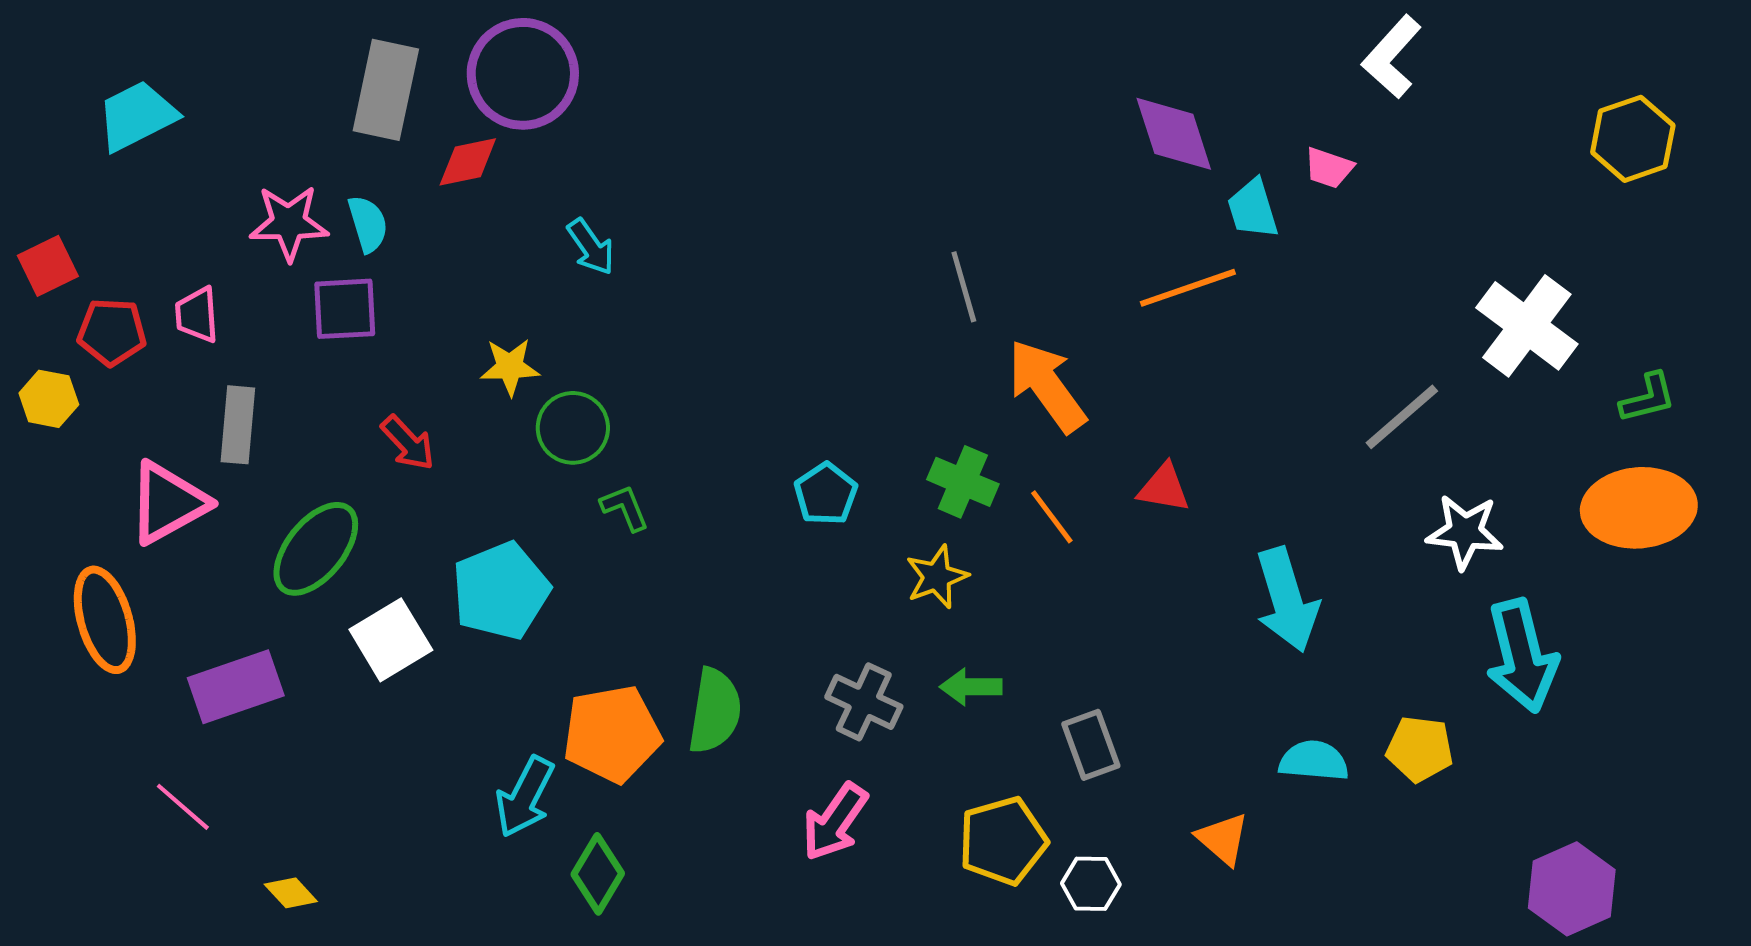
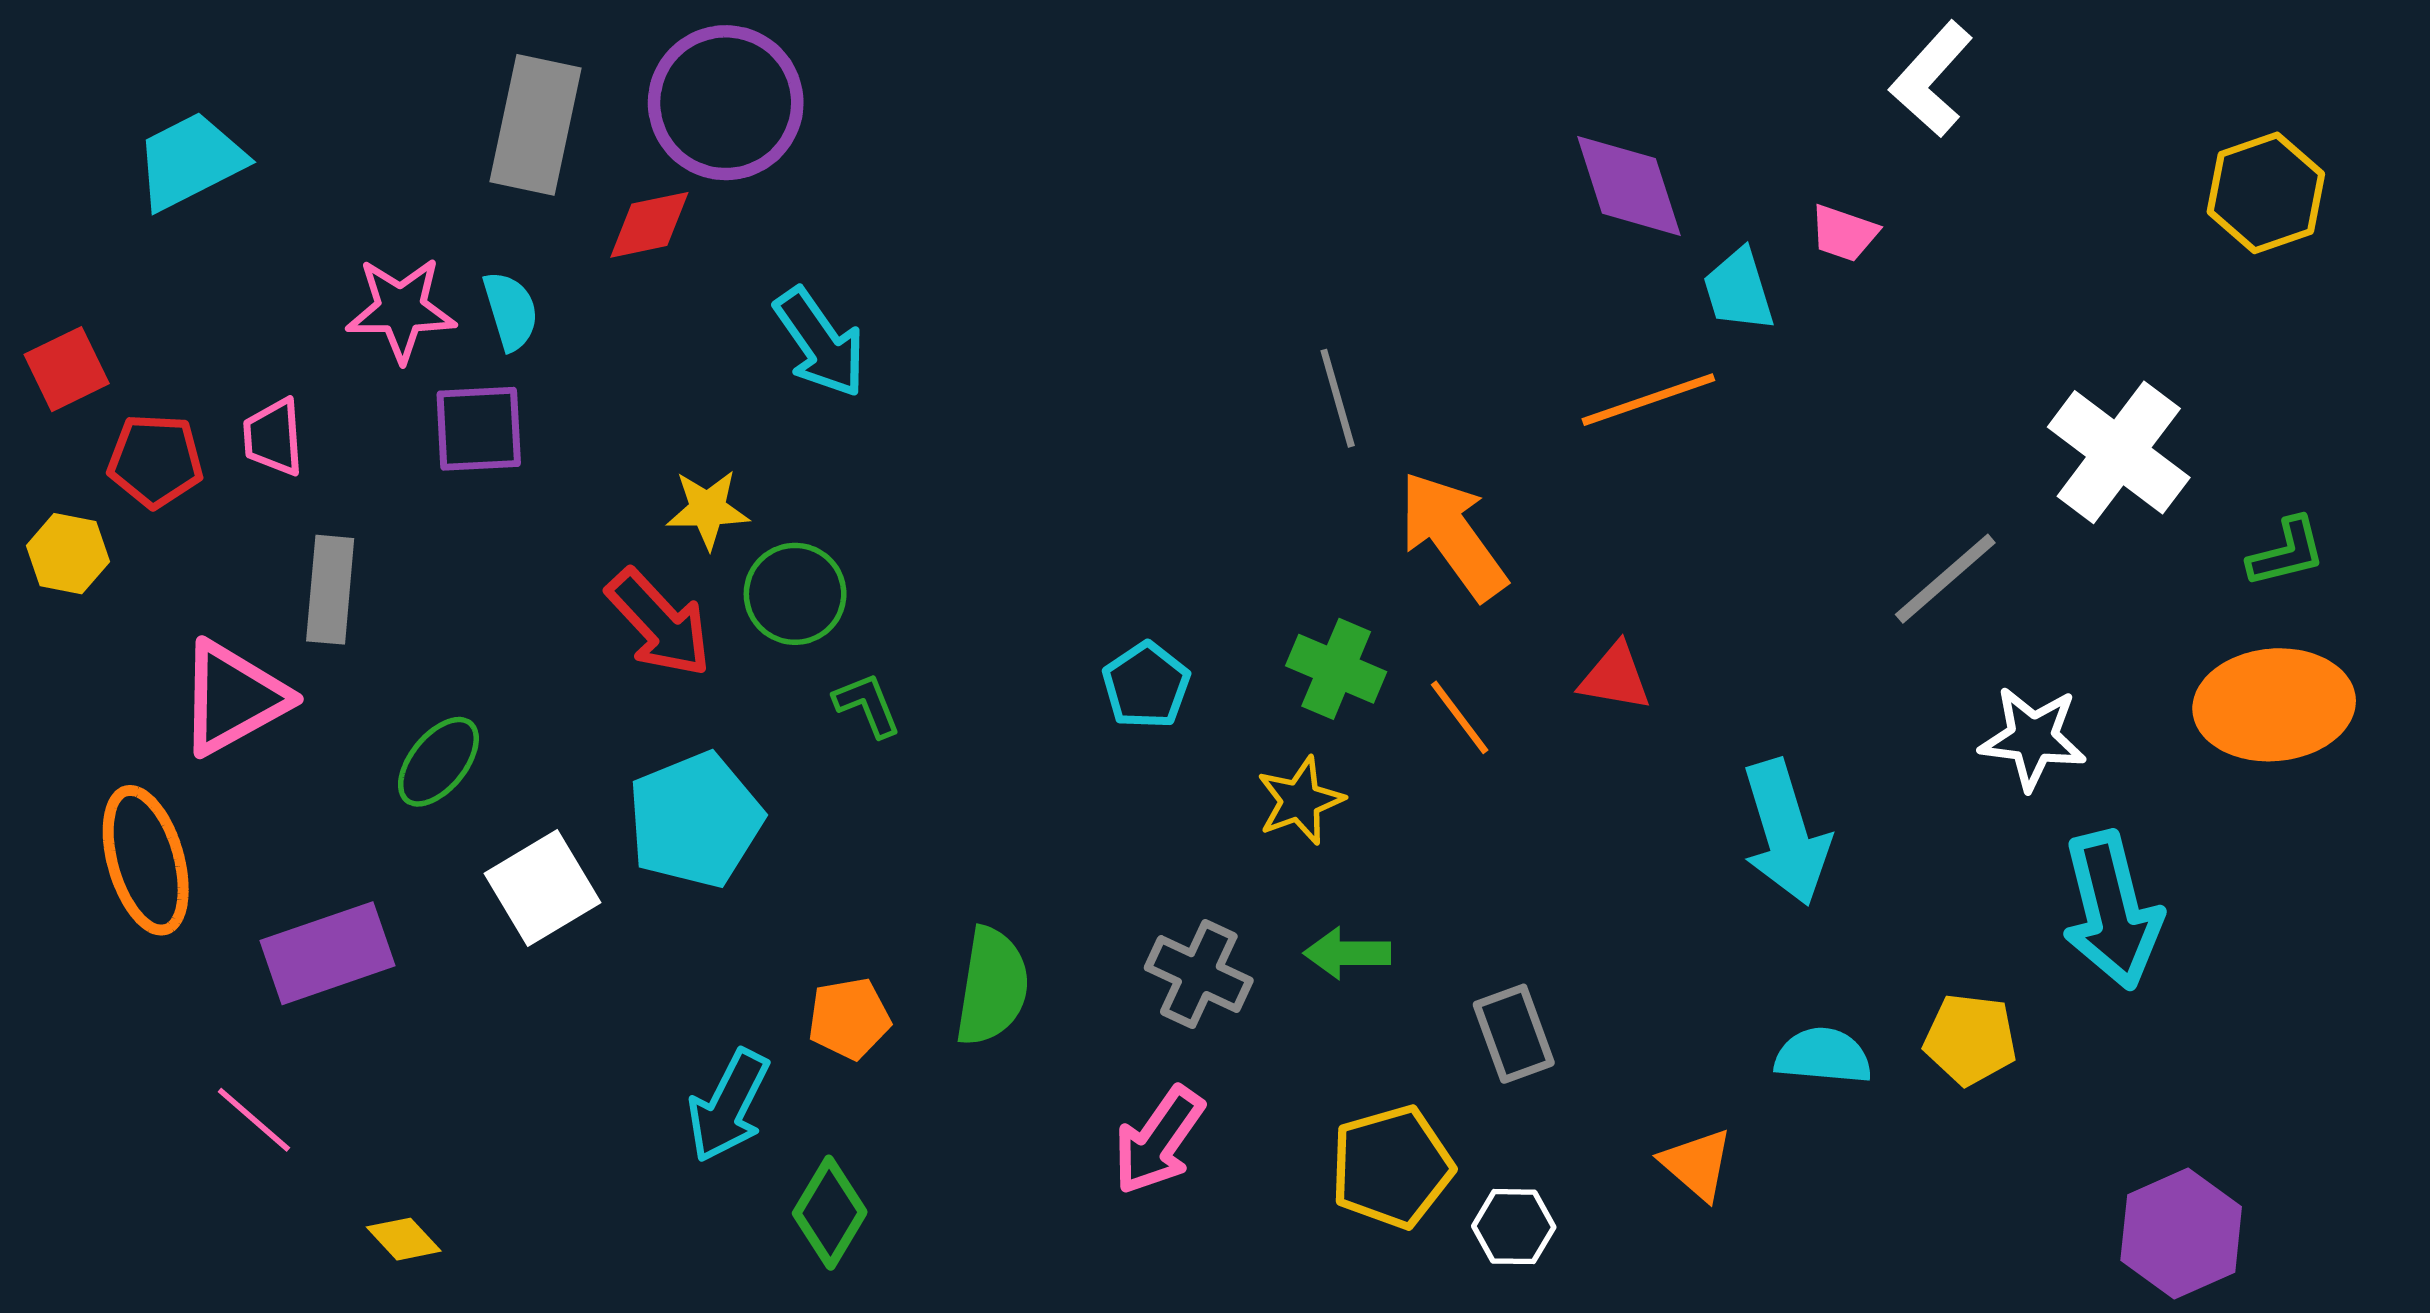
cyan arrow: (591, 247) -> (820, 343), size x1.4
red arrow: (408, 443) -> (659, 623), moved, size x1.4
green ellipse: (316, 549) -> (438, 762), size x0.7
orange pentagon: (612, 734) -> (849, 1018), size x0.6

